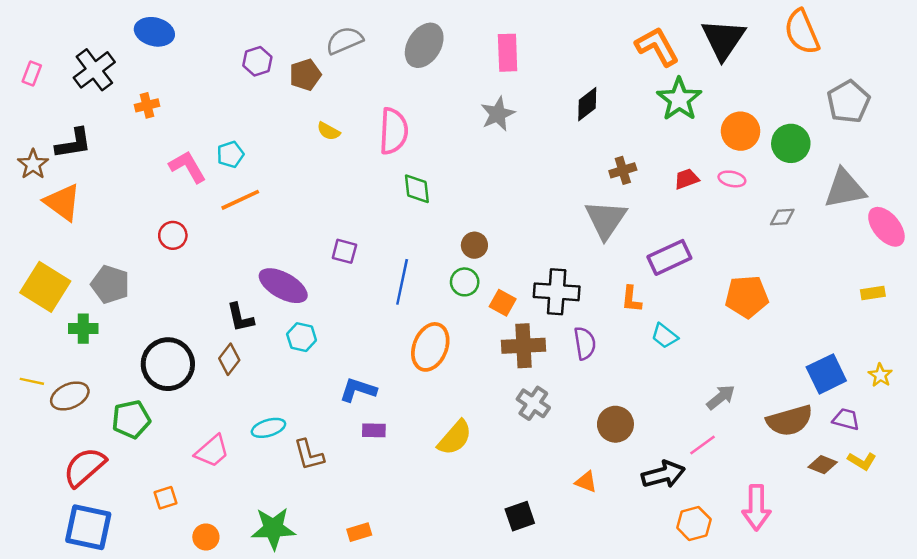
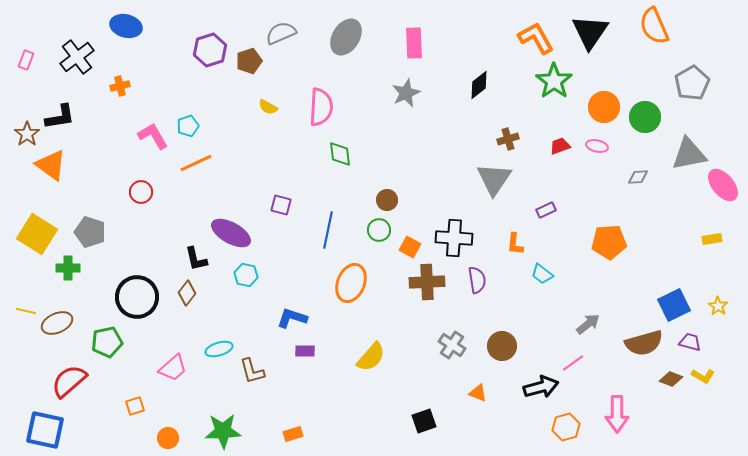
purple hexagon: (257, 61) -> (210, 50), size x1.4
purple rectangle: (669, 257) -> (546, 210), size x0.6
gray cross: (533, 403) -> (452, 345), moved
blue square: (88, 527) -> (45, 430), moved

